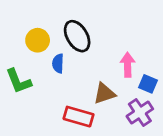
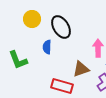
yellow circle: (38, 40) -> (32, 19), moved

